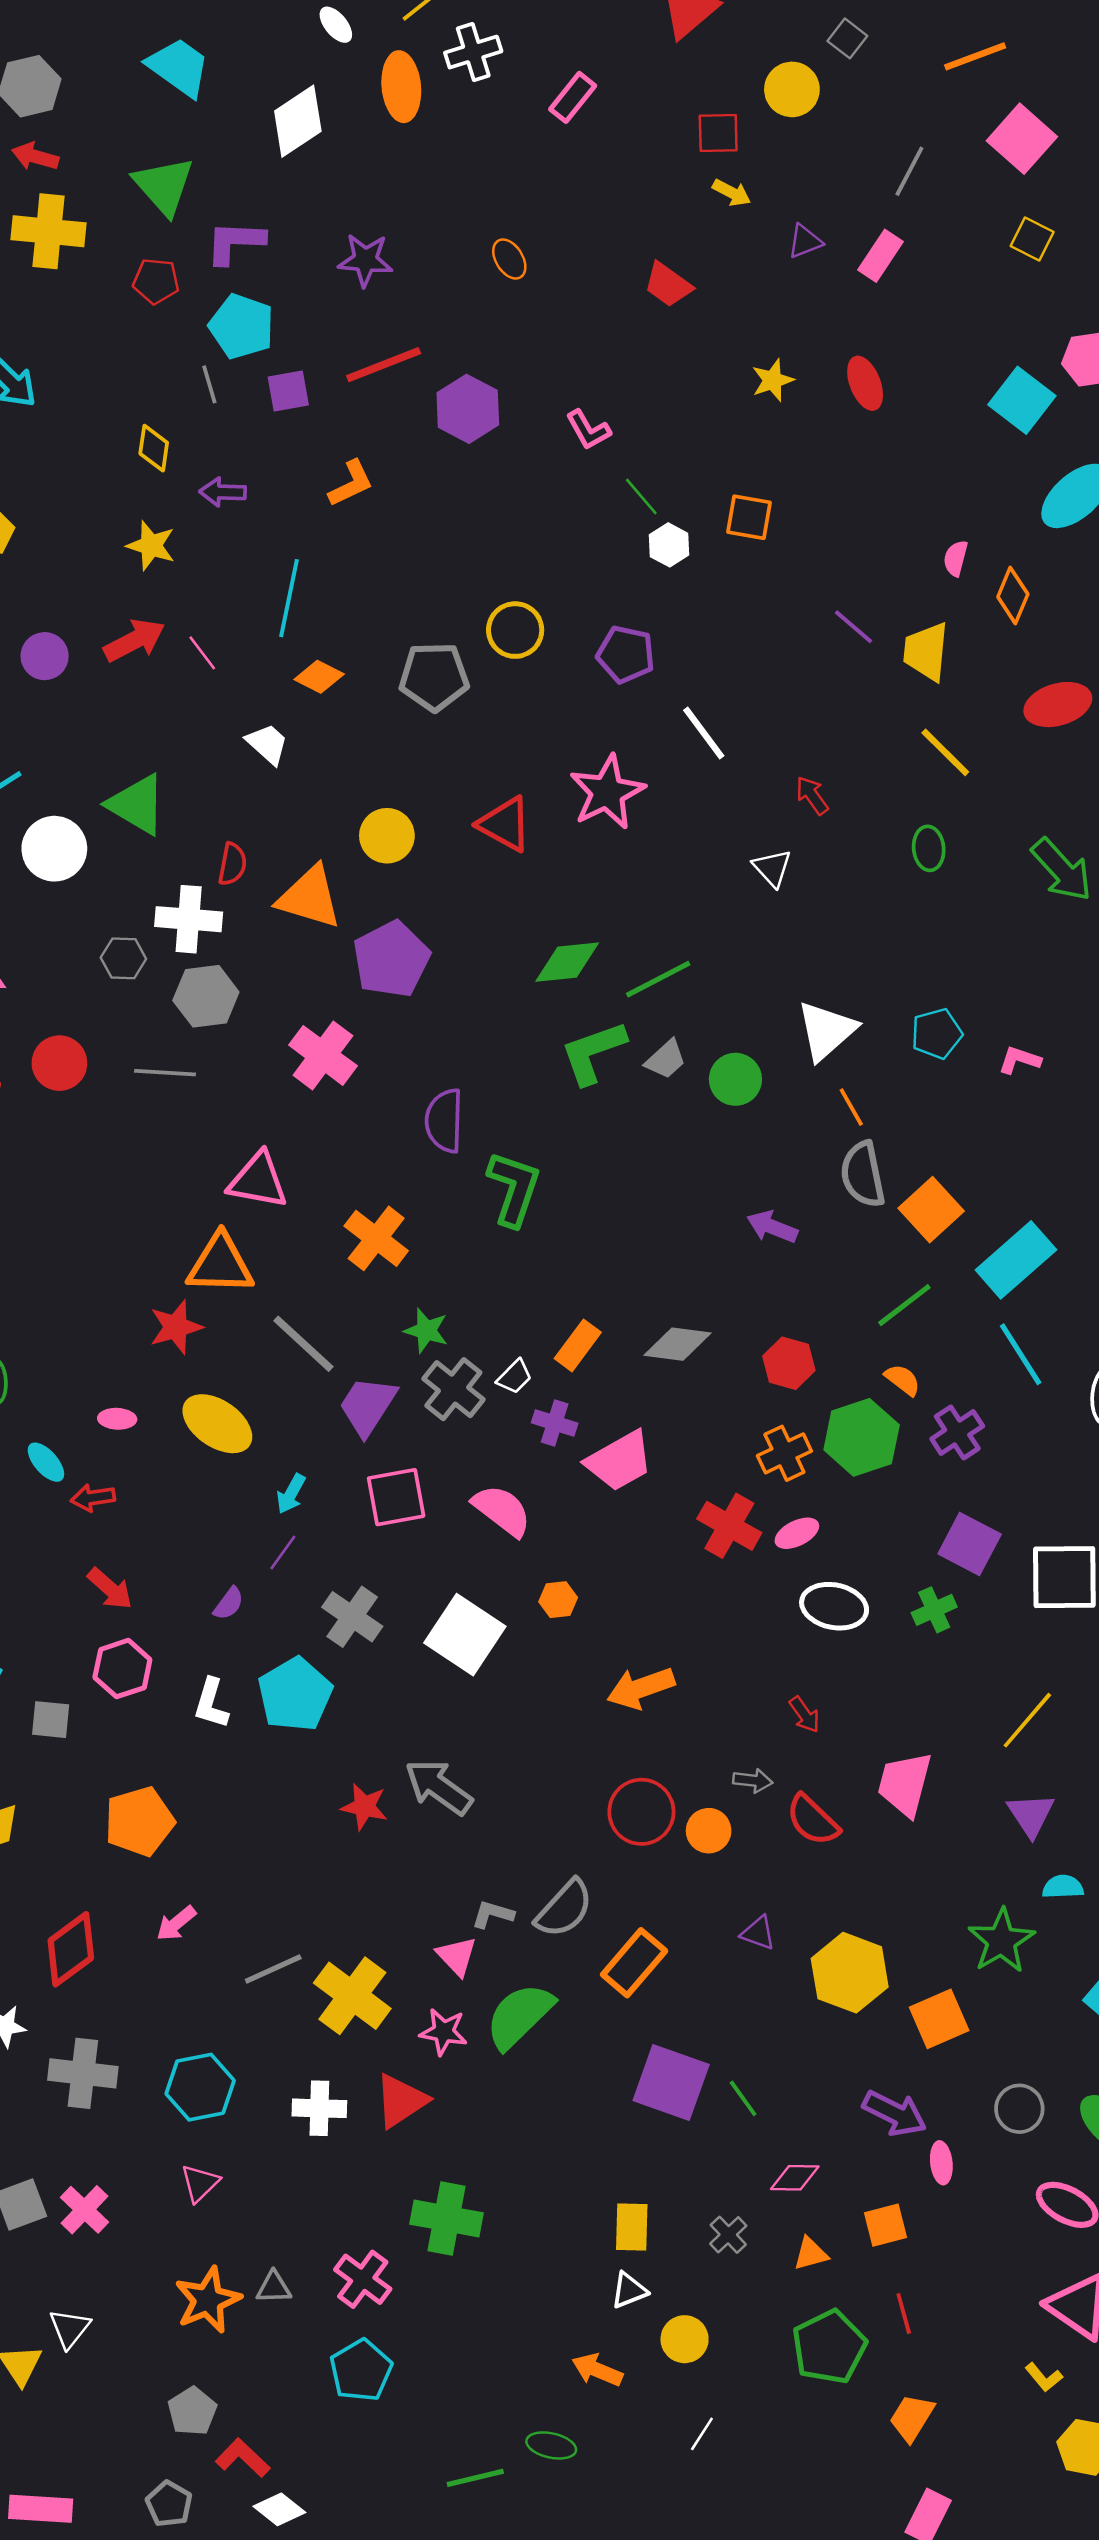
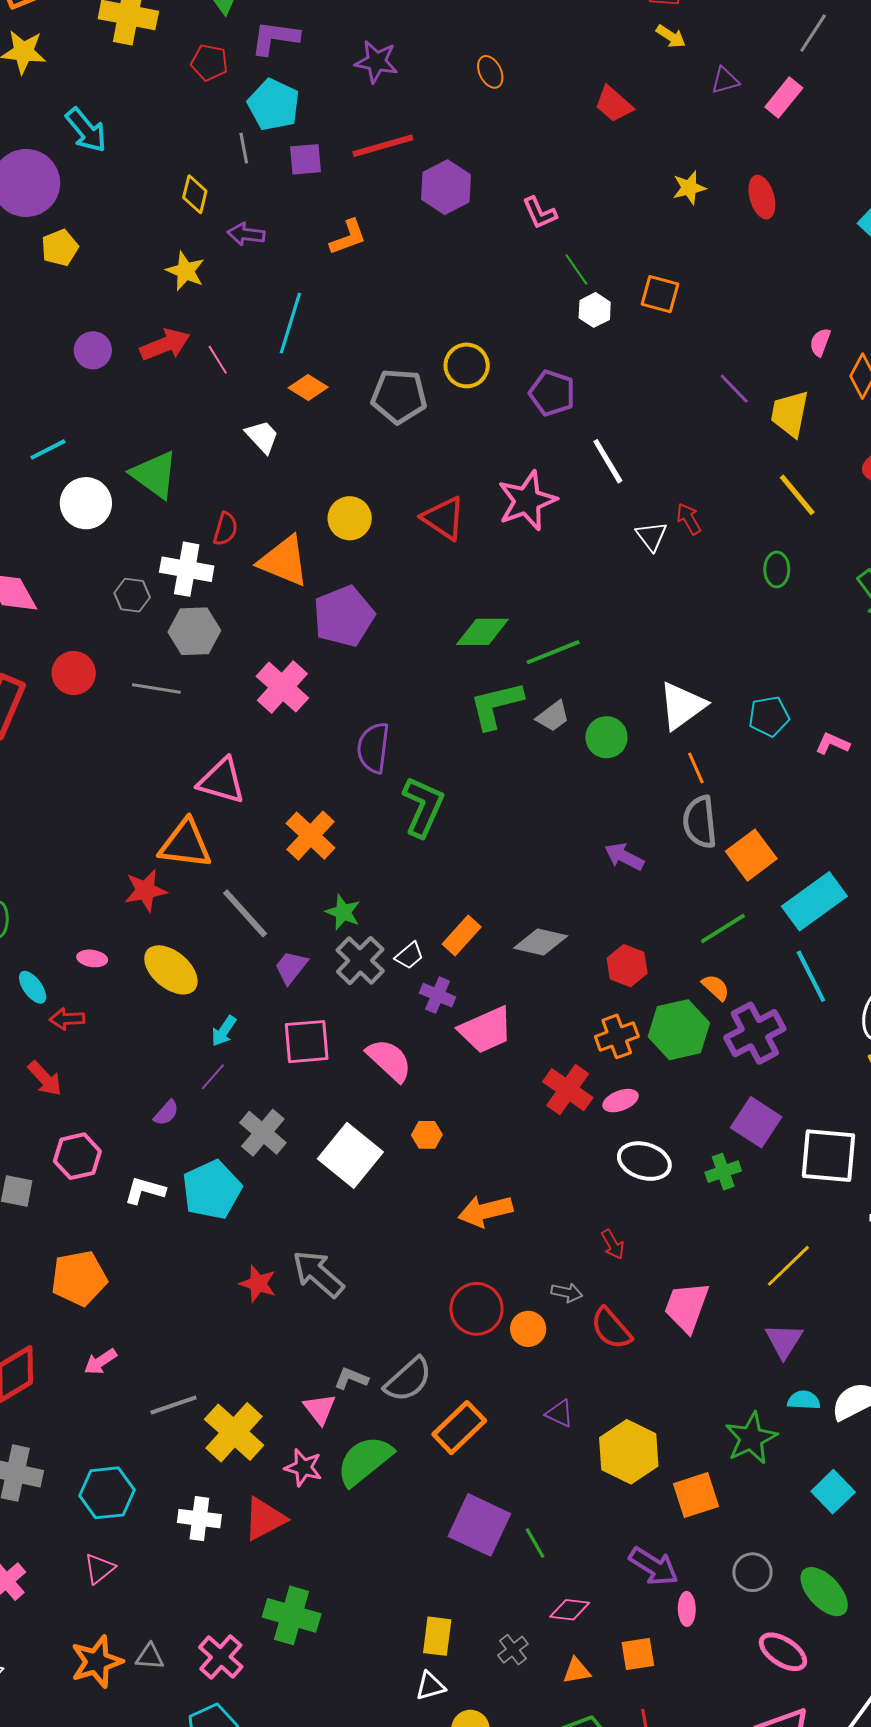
white triangle: (772, 868) -> (651, 536), moved
purple trapezoid: (368, 1406) -> (291, 967), size x0.7
purple cross: (957, 1432) -> (755, 1033), size x1.4
red arrow: (110, 1589) -> (45, 1079), moved
white L-shape: (211, 1703) -> (145, 1190), turned 84

